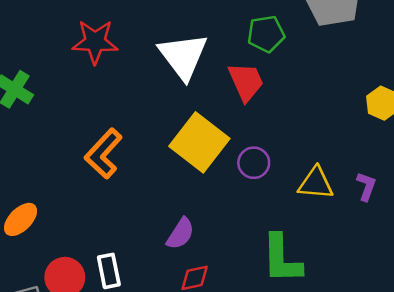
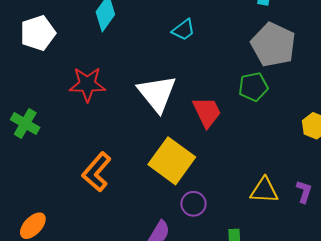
green pentagon: (266, 34) -> (253, 87), moved
purple circle: (254, 163) -> (193, 204), moved

